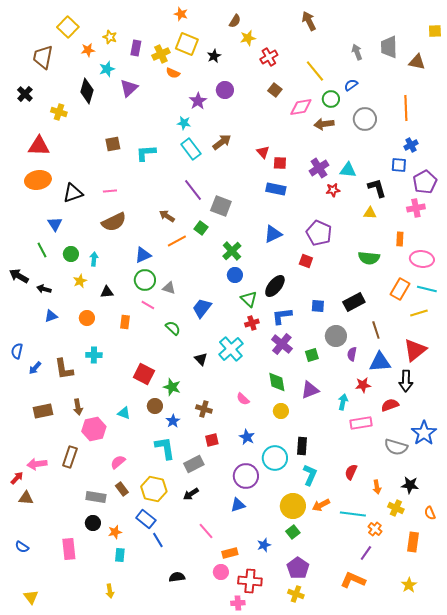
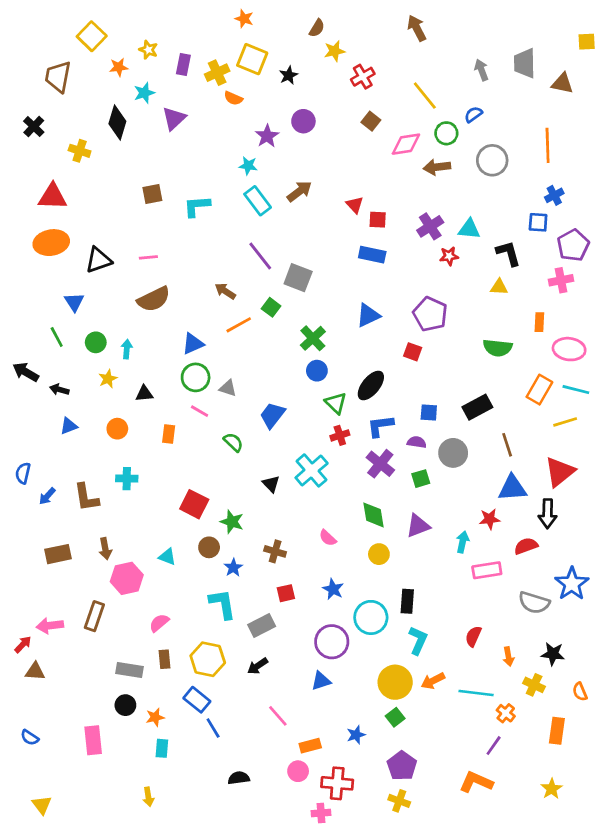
purple semicircle: (352, 354) -> (417, 442), moved, turned 88
brown rectangle: (122, 489) -> (165, 659), turned 32

